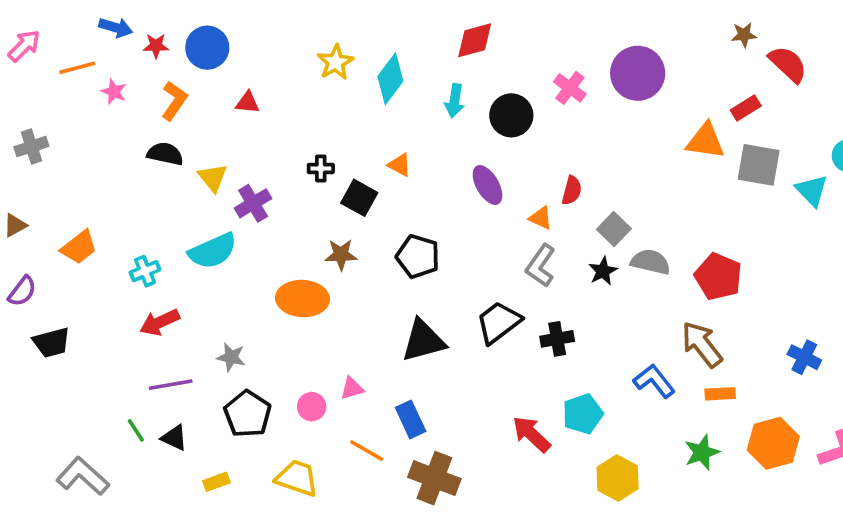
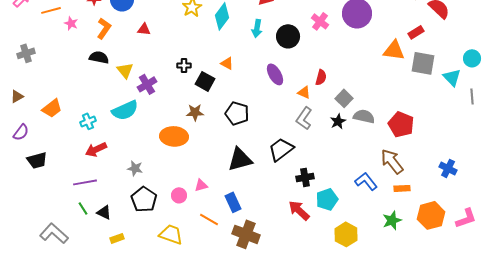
black cross: (557, 339) -> (305, 177), moved
purple line: (171, 385) -> (85, 182), moved
yellow rectangle: (216, 482) -> (117, 238), moved

